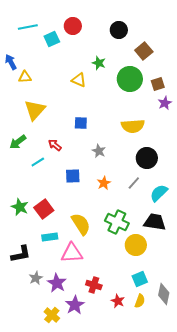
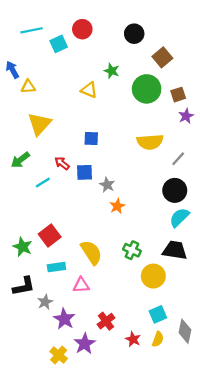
gray star: (99, 151) -> (107, 185), moved
black circle: (147, 158) -> (175, 190), moved
blue square: (73, 176) -> (85, 172), moved
gray line: (134, 183) -> (178, 159), moved
green star: (20, 207) -> (23, 247), moved
green cross: (117, 222) -> (132, 250), size x0.7
pink triangle: (72, 253) -> (81, 285), size x0.7
gray star: (36, 278) -> (45, 302), moved
red cross: (94, 285) -> (106, 321), turned 35

